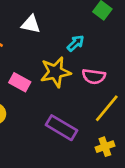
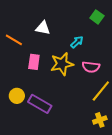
pink rectangle: (20, 82) -> (34, 62), moved, turned 70
purple rectangle: (62, 128) -> (40, 104), moved

